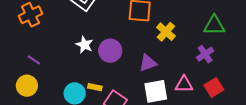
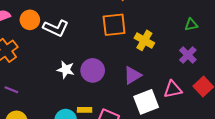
green triangle: (214, 25) -> (191, 25), size x0.6
purple line: (34, 60) -> (11, 90), moved

